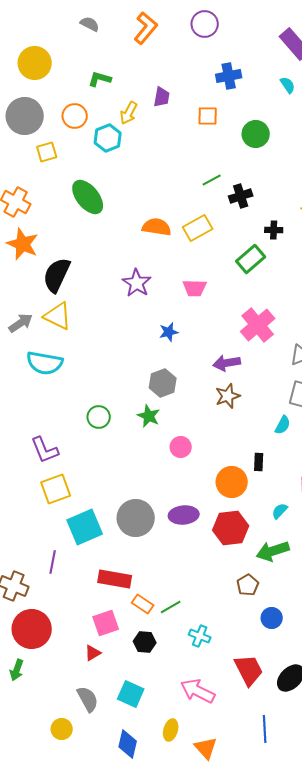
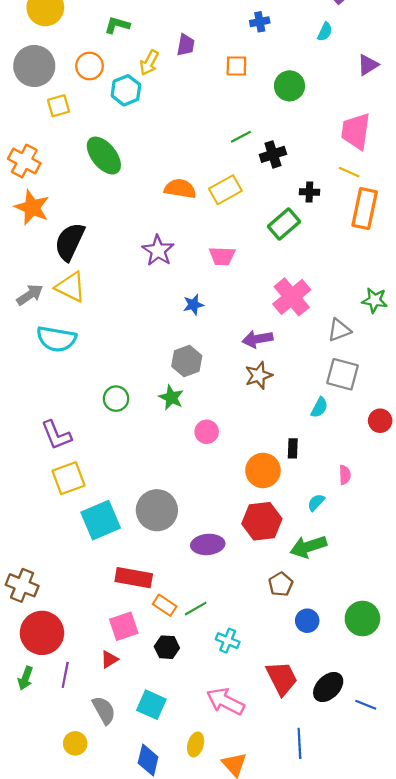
blue cross: (229, 76) -> (260, 22), size x0.7
cyan semicircle: (288, 85) -> (325, 32), turned 60
purple ellipse: (184, 515) -> (208, 544), moved
purple line: (53, 562) -> (65, 675), moved

